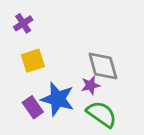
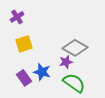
gray diamond: (103, 66) -> (75, 48), turned -45
blue star: (58, 99) -> (42, 72), size x0.7

